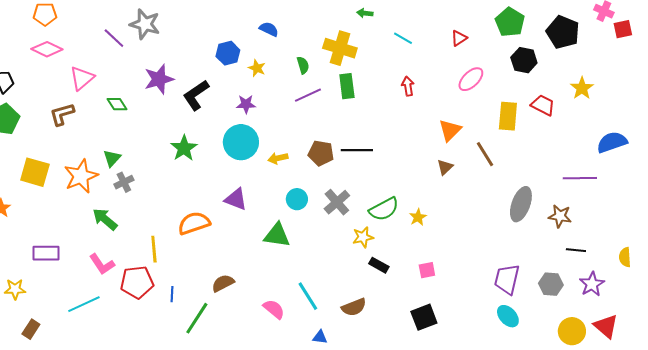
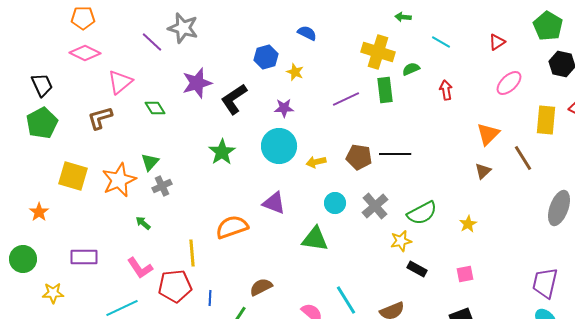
green semicircle: (303, 65) -> (411, 69), moved, turned -96
yellow star: (418, 217) -> (468, 224), moved
green arrow: (105, 219) -> (143, 223), size x0.6

